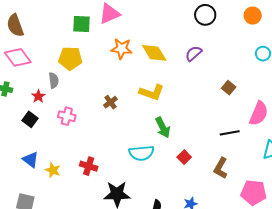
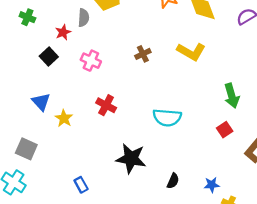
green arrow: (163, 127) -> (232, 96), moved
red square: (184, 157) -> (225, 130), moved
red cross: (89, 166) -> (106, 105), moved

